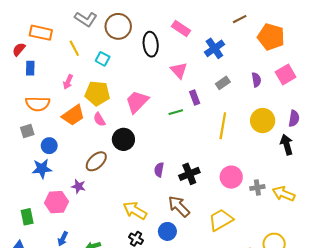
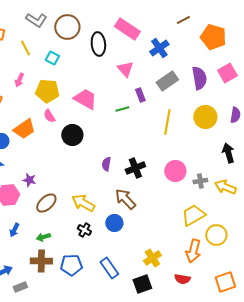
pink rectangle: (181, 28) -> (127, 29), size x1.4
purple semicircle: (256, 80) -> (199, 78), size x1.6
gray rectangle: (223, 83) -> (167, 81), size x1.5
pink trapezoid: (137, 102) -> (85, 99), turned 75
orange trapezoid: (73, 115) -> (24, 129), moved
black arrow: (287, 145) -> (228, 153), moved
brown ellipse: (96, 161) -> (46, 203), moved
yellow trapezoid: (221, 220) -> (193, 215), moved

